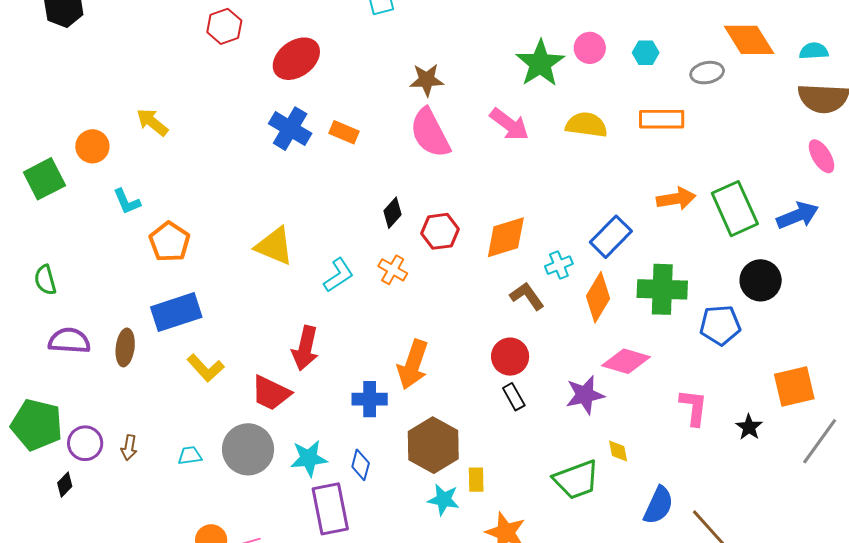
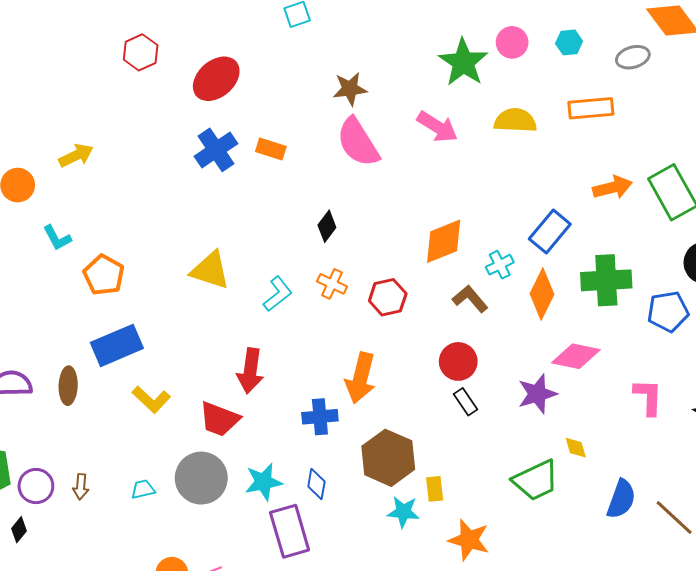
yellow arrow: (152, 122) -> (76, 155), turned 120
blue cross: (290, 129) -> (216, 150), turned 30
red hexagon: (440, 231) -> (388, 297), moved

